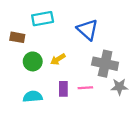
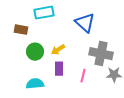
pink line: (85, 88) -> (83, 76), turned -72
purple rectangle: (63, 89) -> (59, 69), moved

